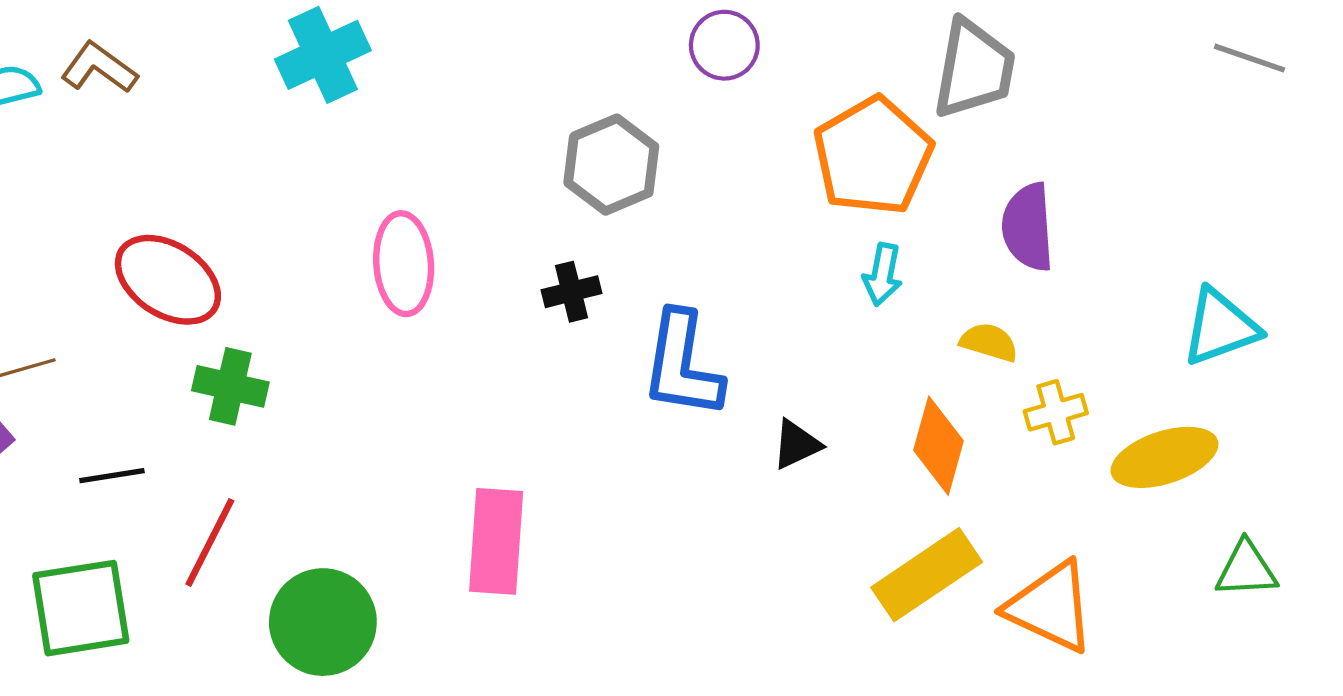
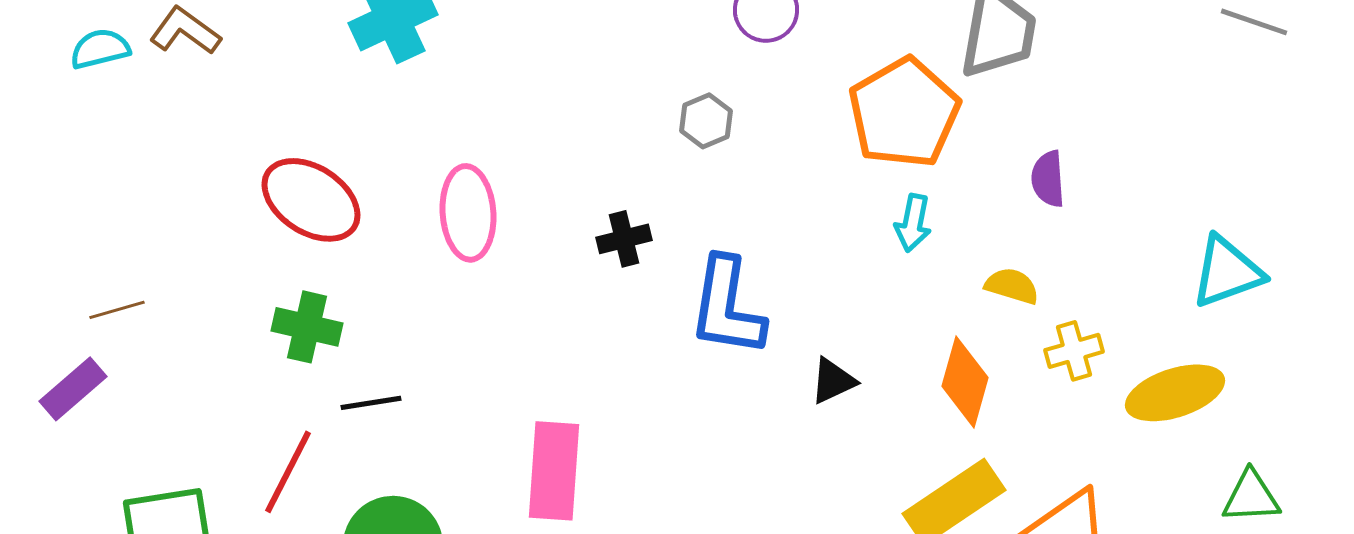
gray hexagon: (611, 165) -> (706, 121), moved, size x0.6
purple semicircle: (1028, 227) -> (1048, 179), size x0.7
red ellipse: (168, 280) -> (311, 200), moved
black line: (112, 476) -> (371, 403), moved

